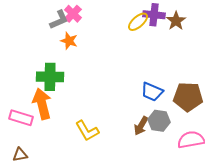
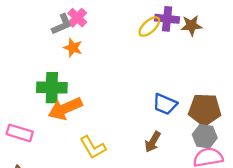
brown star: (176, 21) -> (191, 25), turned 30
orange arrow: (42, 104) -> (65, 109), moved, turned -100
gray hexagon: (159, 121) -> (205, 136), moved

